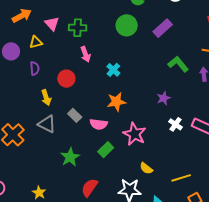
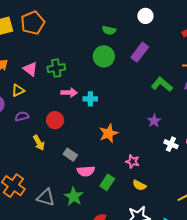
pink arrow: (85, 54) -> (69, 93), turned -56
purple semicircle: (35, 68) -> (22, 116), turned -88
cyan cross: (113, 70) -> (90, 99), moved, turned -32
gray triangle: (47, 124) -> (46, 198), moved
pink semicircle: (99, 124) -> (86, 171), moved
pink star: (134, 134) -> (133, 161), size x0.6
yellow semicircle: (146, 168) -> (139, 185), moved

